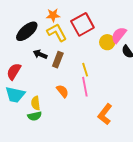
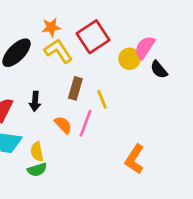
black arrow: (40, 54) -> (35, 101), moved, turned -104
brown rectangle: (58, 60) -> (75, 88), moved
pink line: (85, 87) -> (85, 123), moved, turned 36
orange semicircle: (62, 91) -> (63, 125), moved

